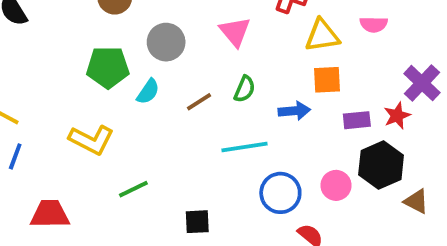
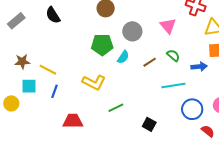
green semicircle: (245, 89) -> (173, 55), turned -72
black square: (197, 222) -> (149, 124), turned 32

